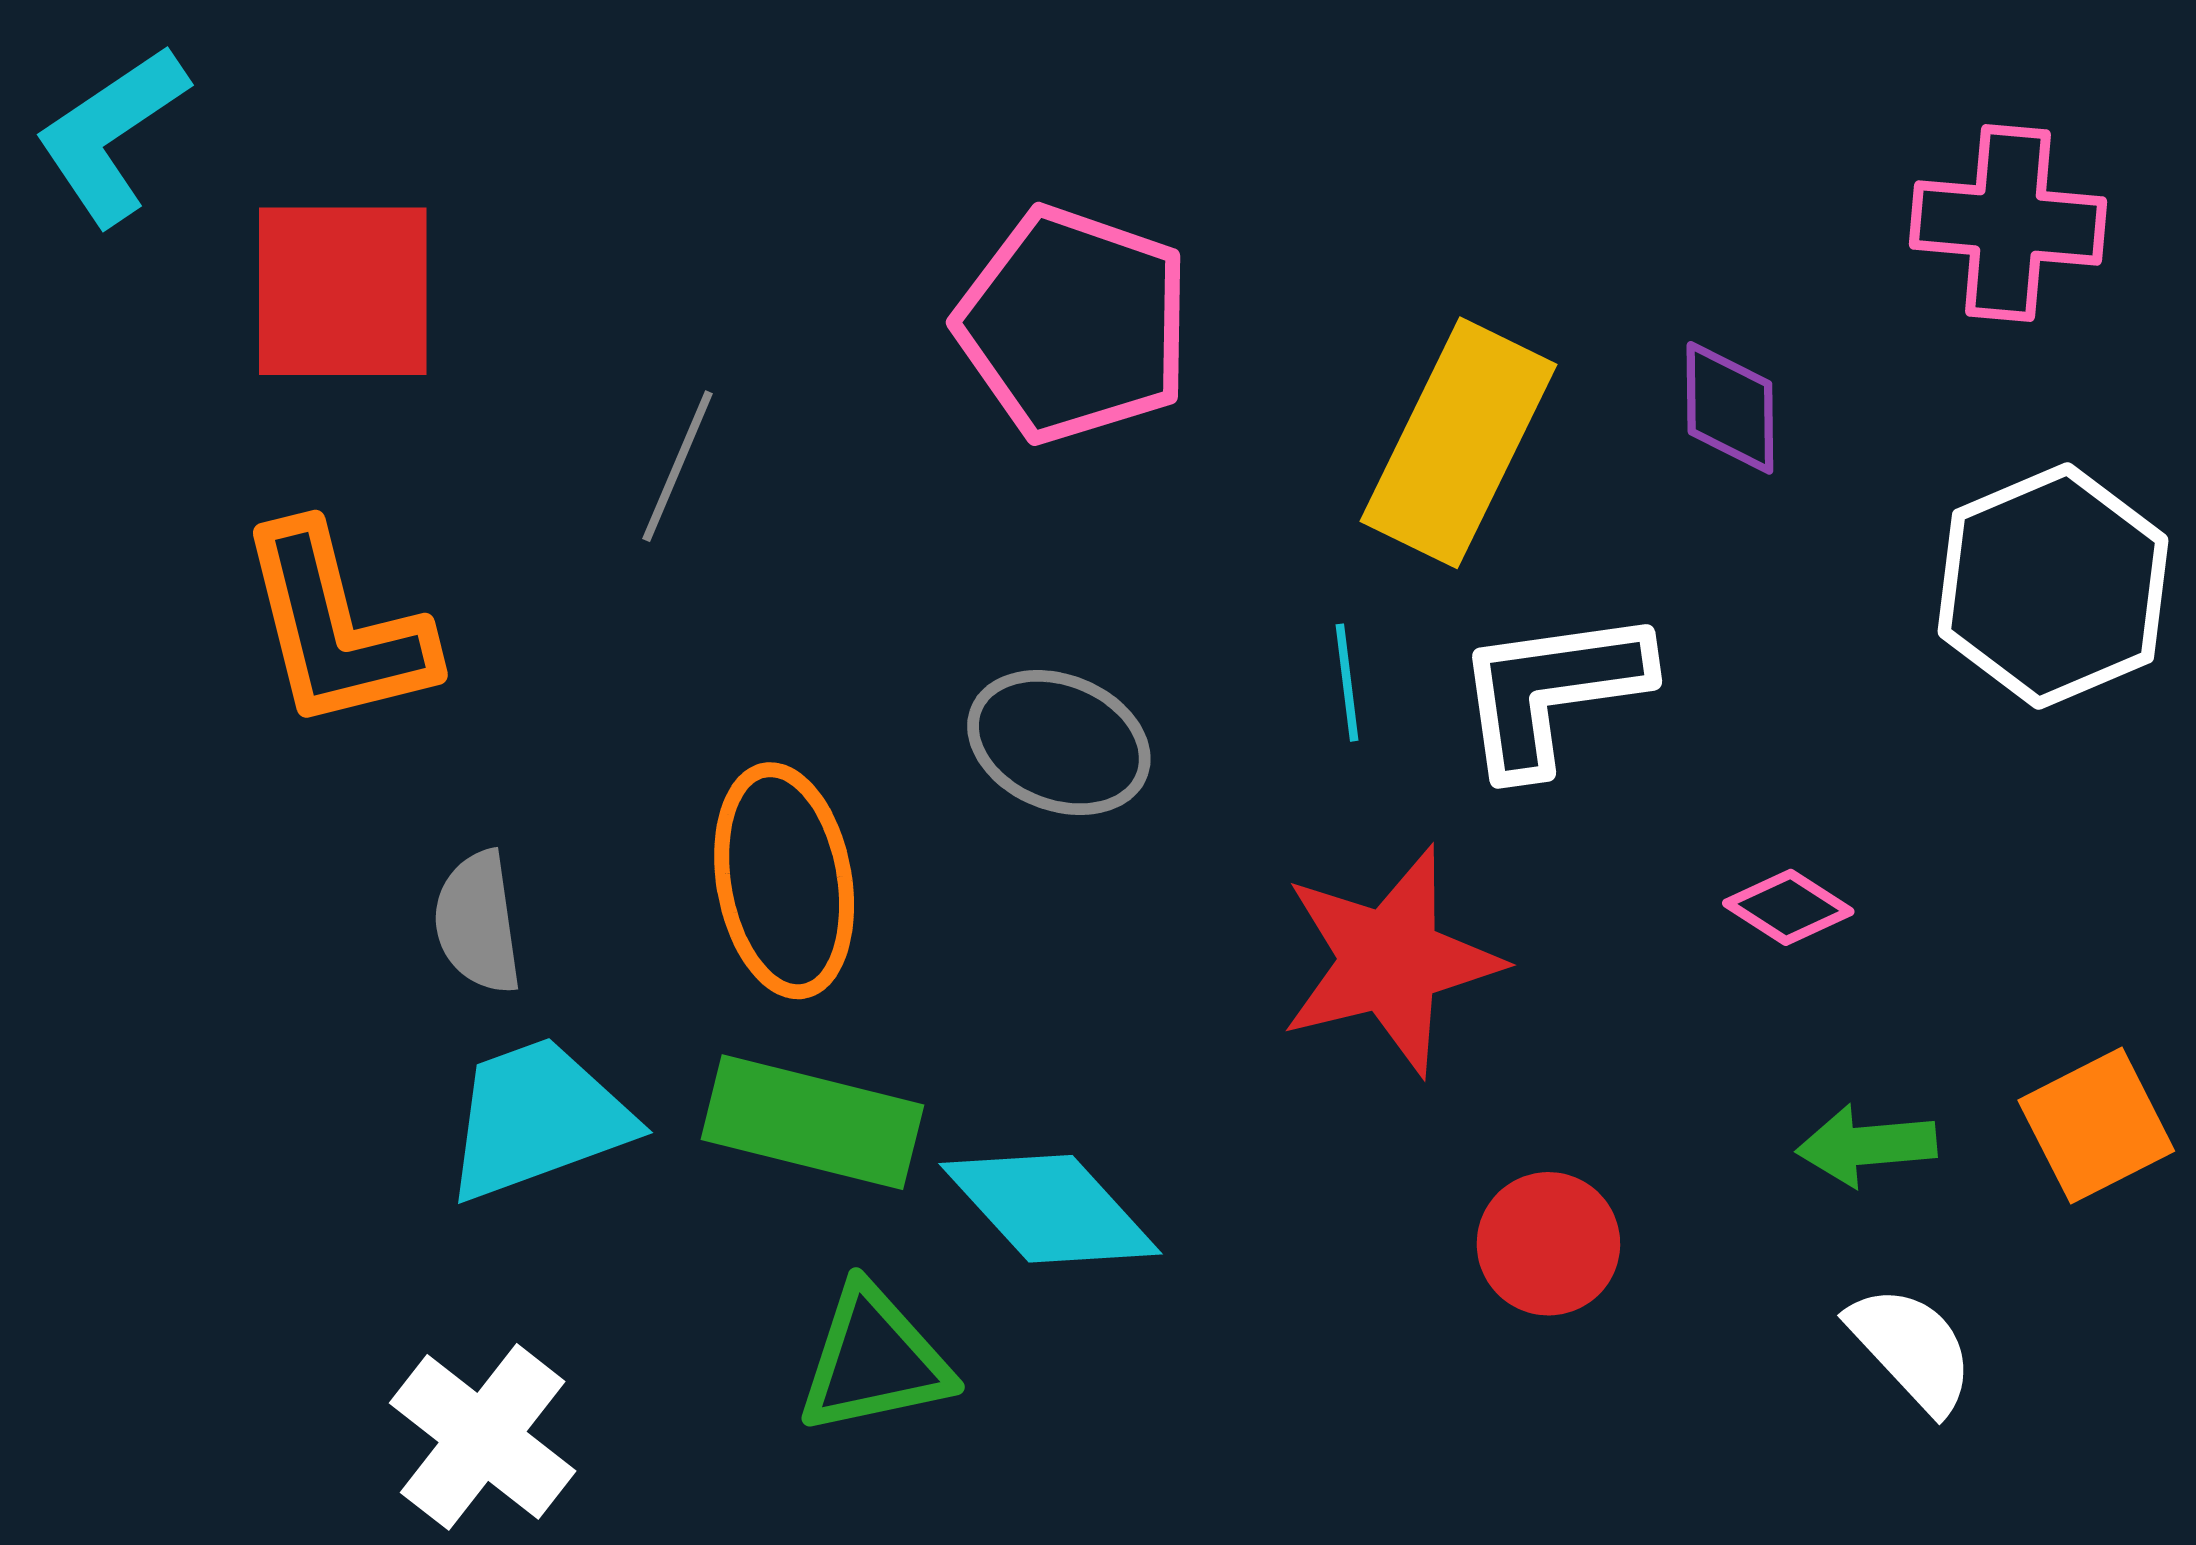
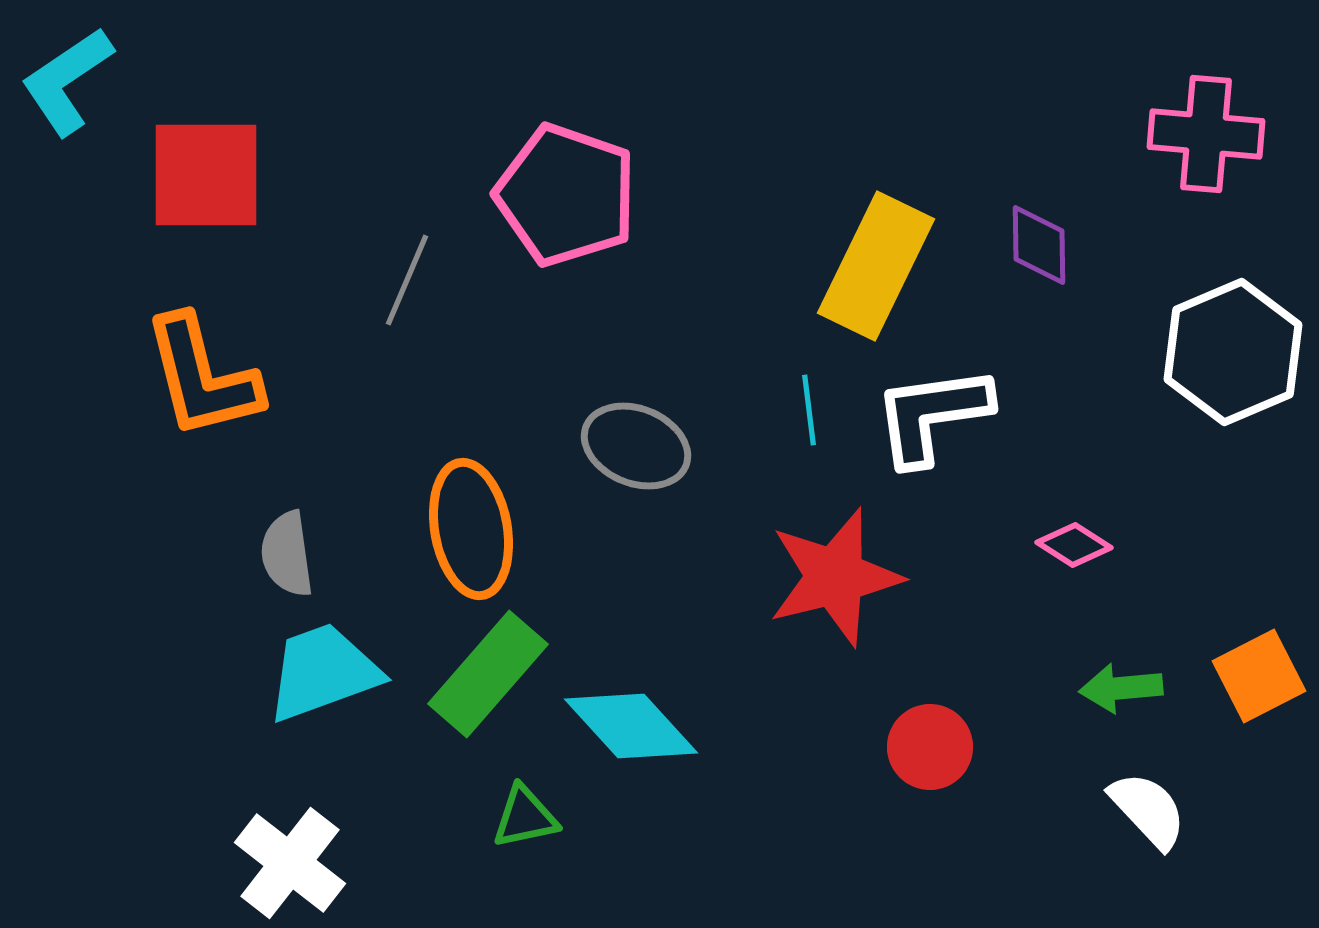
pink pentagon: (1074, 325) -> (566, 195), moved
green rectangle: (812, 1122) -> (488, 674), turned -63
green triangle: (874, 1360) -> (525, 817), size x0.7

